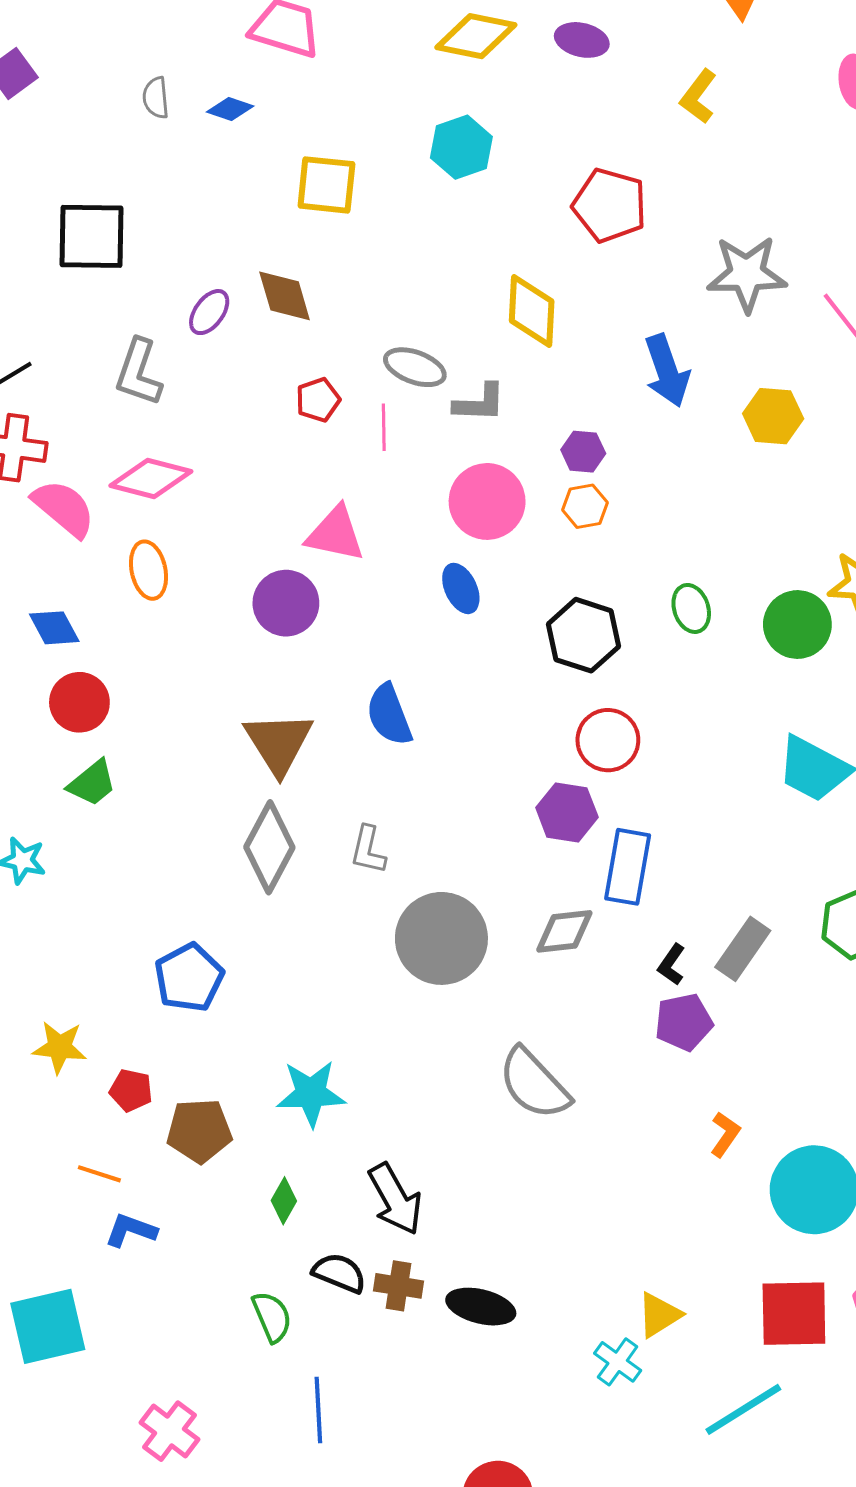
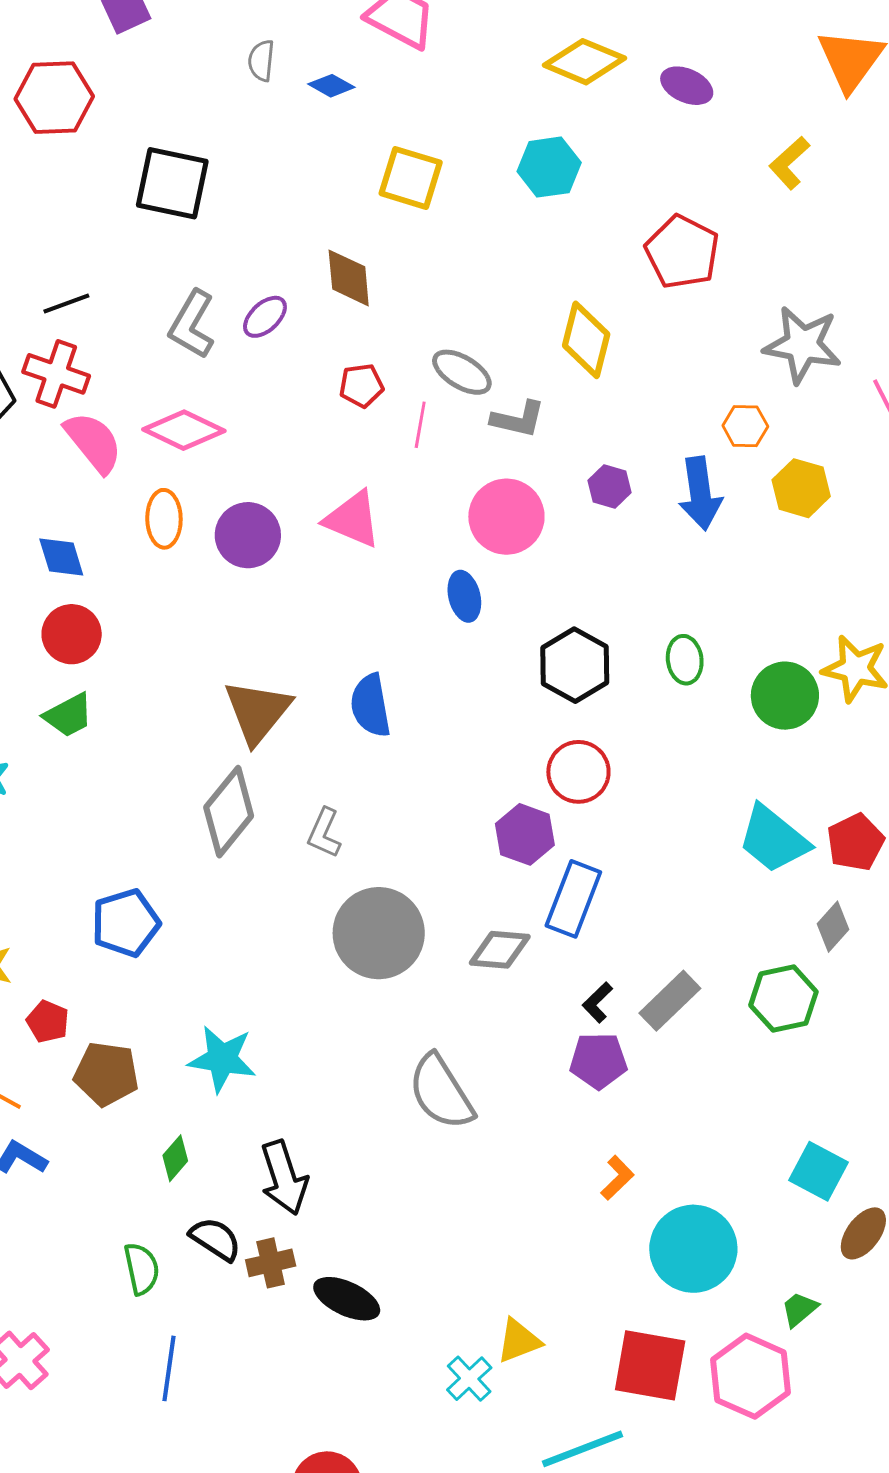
purple ellipse: (209, 312) -> (265, 317), moved
blue arrow: (667, 371) -> (700, 493), moved
orange hexagon: (585, 506) -> (745, 426), moved
purple circle: (286, 603) -> (248, 535), moved
brown cross: (398, 1286) -> (271, 1263), turned -33

